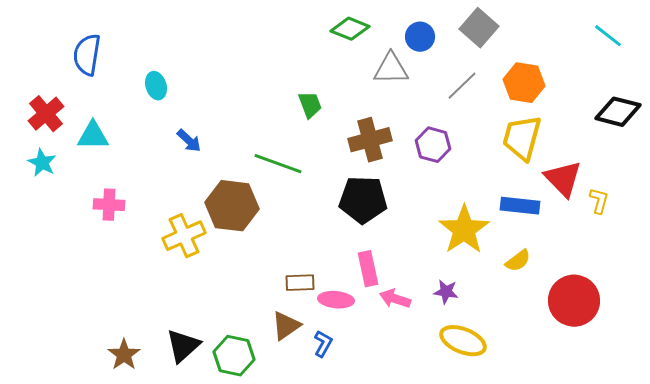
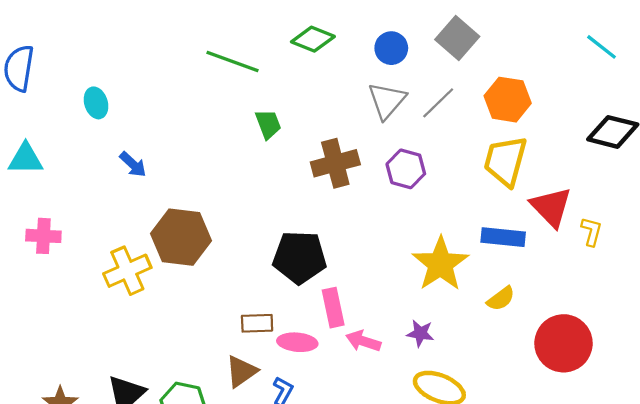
gray triangle: (391, 69) -> (387, 101), moved, turned -48
green line: (278, 164) -> (232, 62), moved
black pentagon: (363, 200) -> (300, 257), moved

